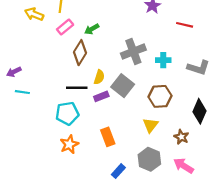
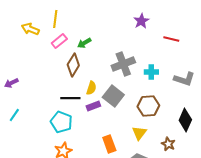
cyan line: (22, 92) -> (14, 115), moved, turned -64
cyan pentagon: (67, 113) -> (61, 122), turned 30
orange rectangle: (108, 137) -> (109, 144), moved

